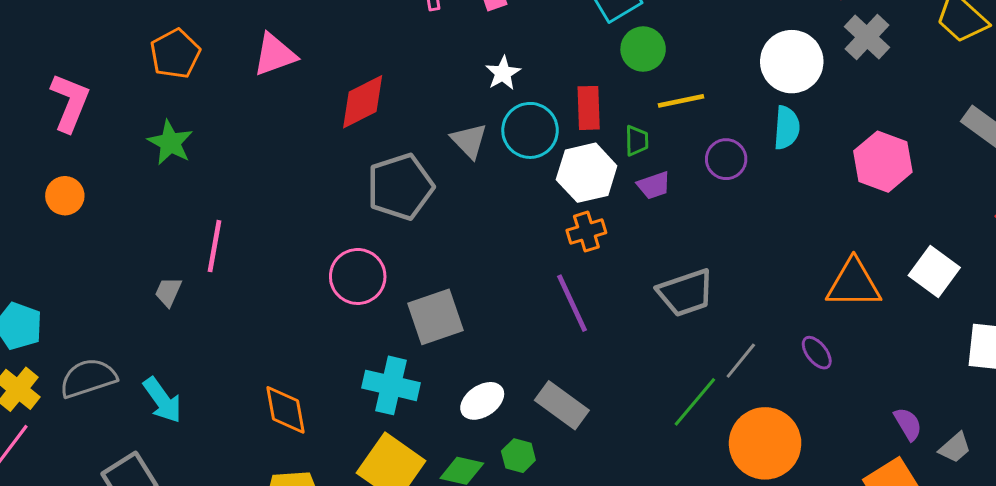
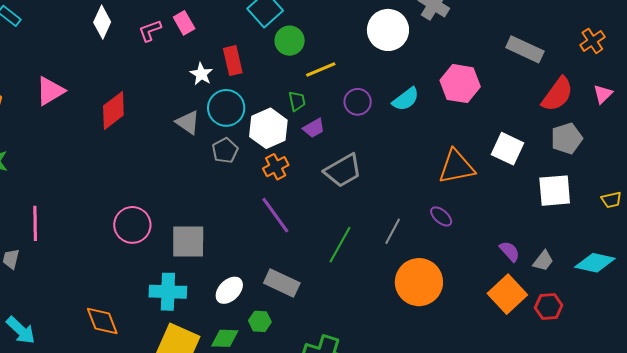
red rectangle: (589, 108) -> (233, 61), moved
cyan semicircle: (787, 128) -> (406, 99), moved, turned 60
gray pentagon: (400, 187) -> (225, 151), moved, size x0.6
gray trapezoid: (686, 293) -> (343, 170), moved
gray square: (435, 317) -> (188, 241), turned 30
green line: (695, 402) -> (340, 245), moved

